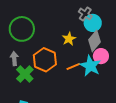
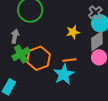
orange hexagon: (45, 60) -> (39, 58), moved
cyan star: (90, 66) -> (64, 74), moved

